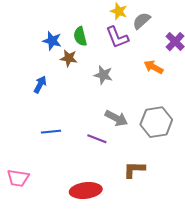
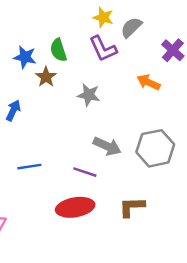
brown star: (69, 58) -> (46, 77), turned 30
red ellipse: (86, 191) -> (75, 207), moved

